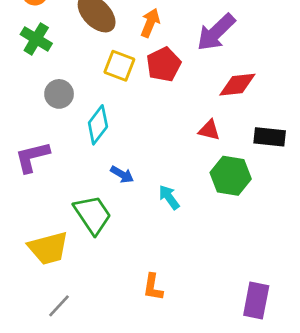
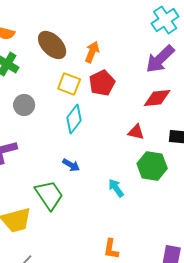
purple arrow: (216, 32) -> (160, 59), moved
cyan diamond: (98, 125) -> (74, 119), moved
cyan arrow: (169, 197) -> (116, 188), moved
orange L-shape: (153, 287) -> (111, 249), moved

